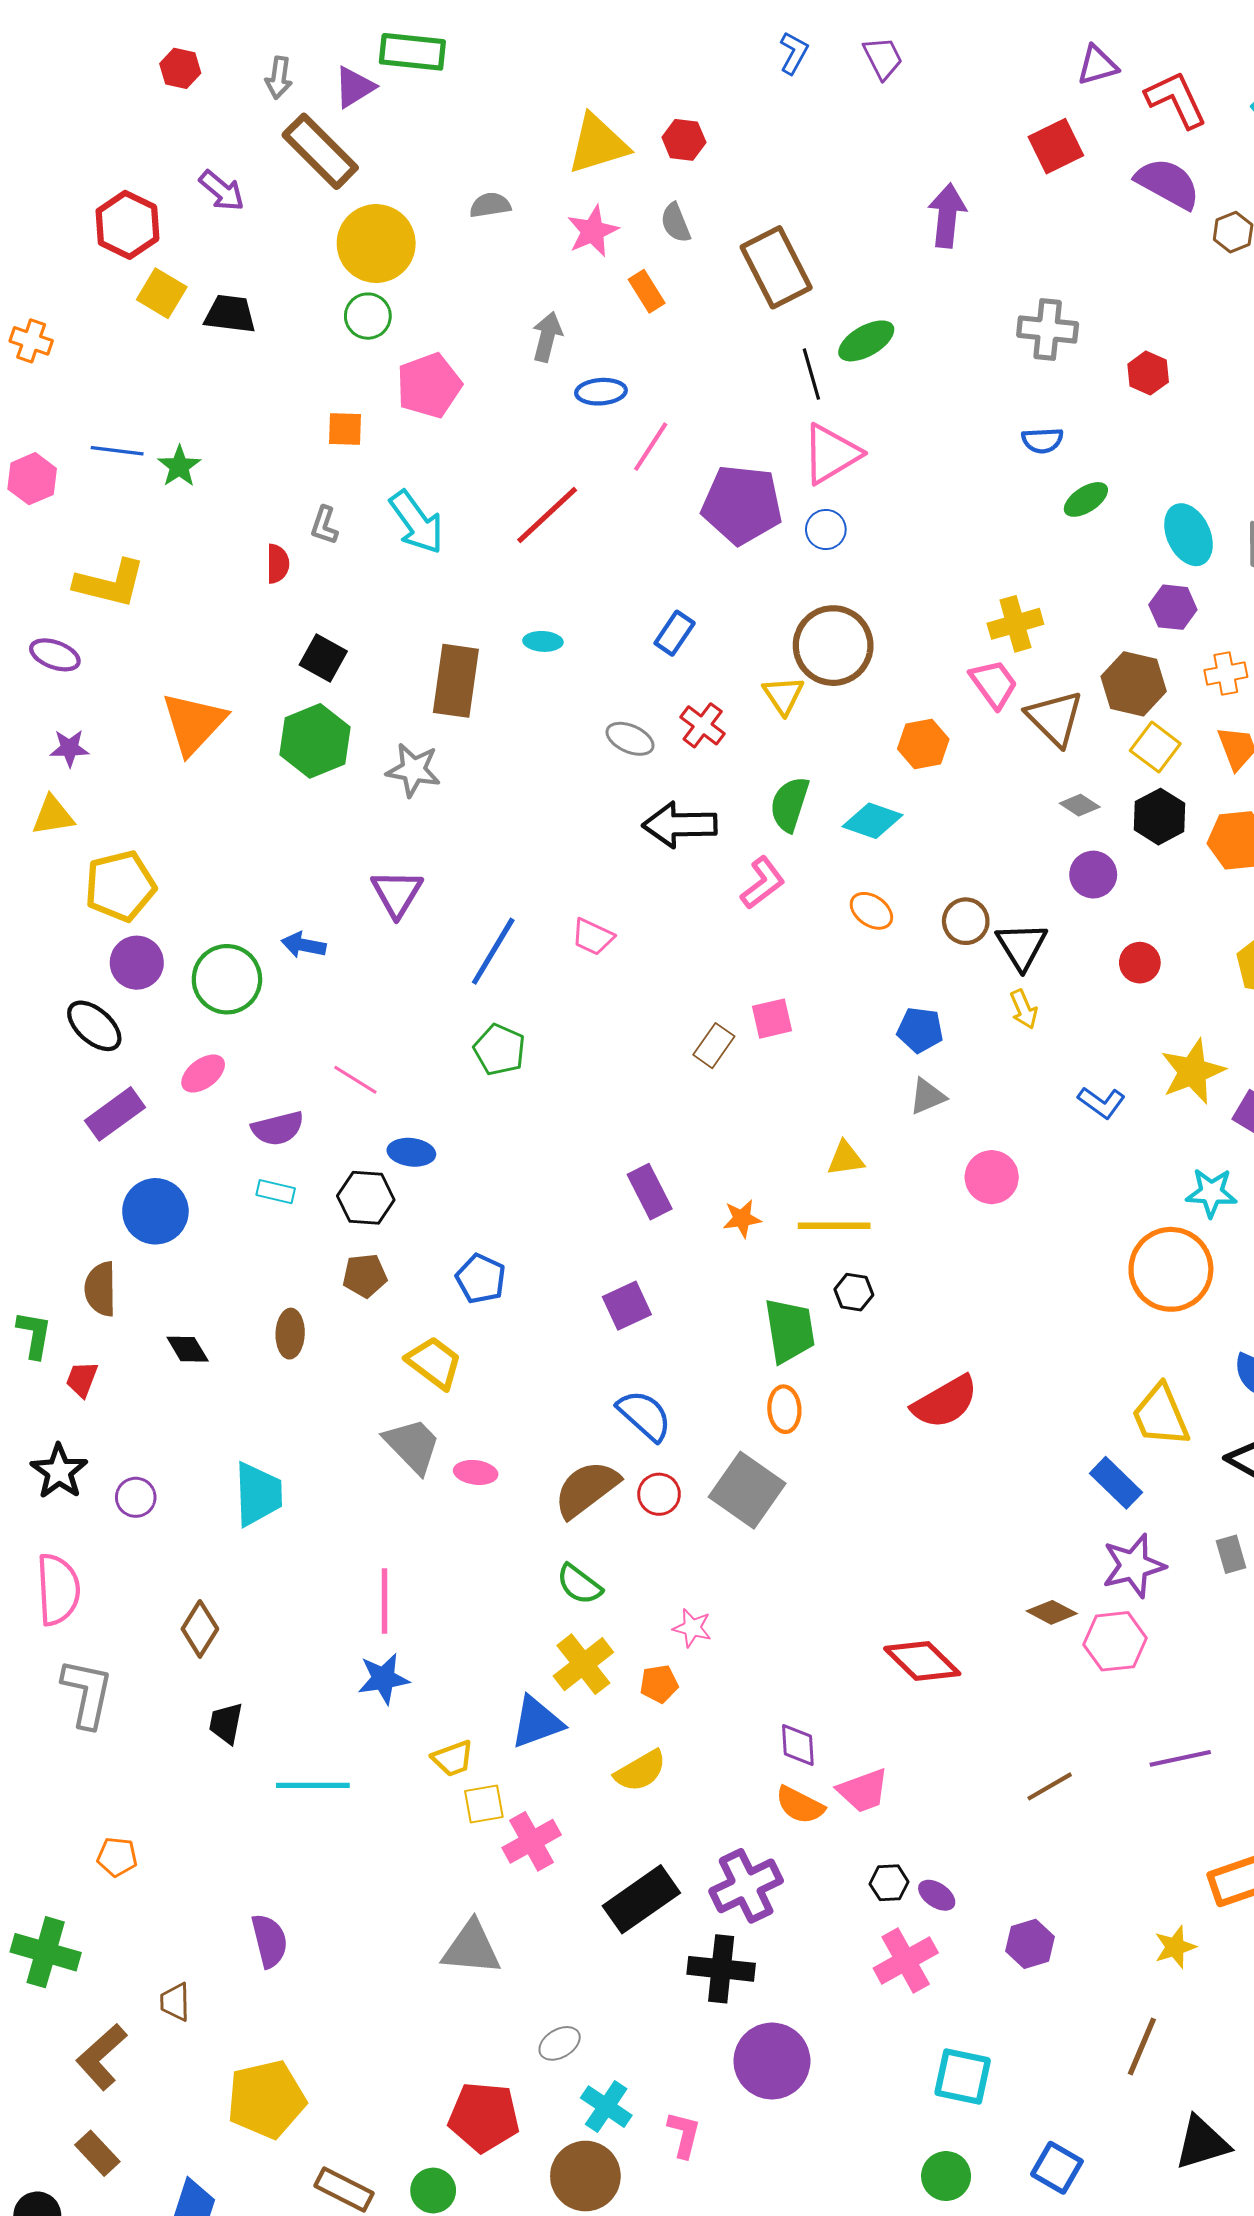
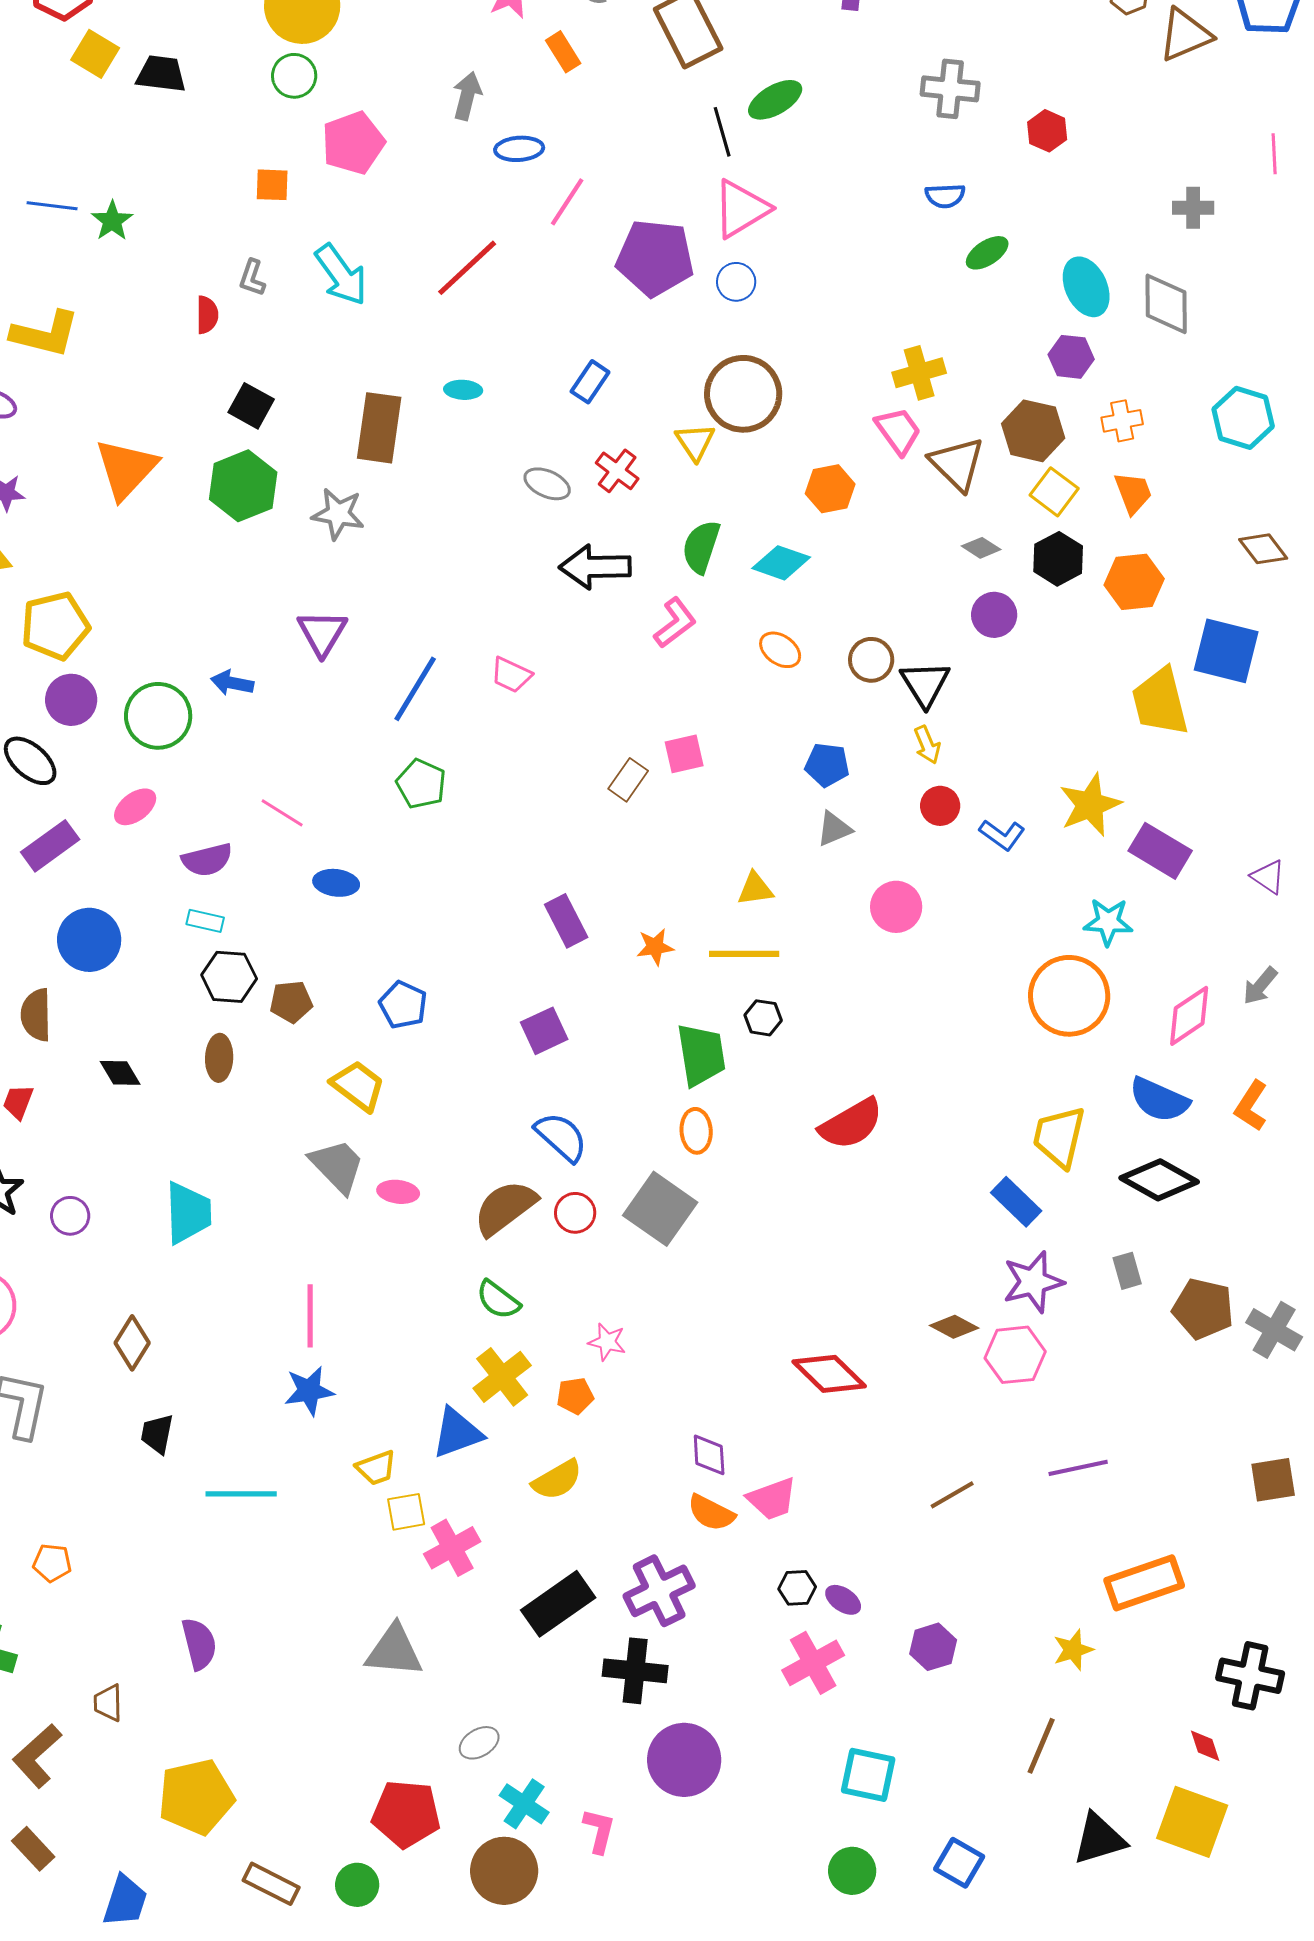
red circle: (1140, 963) -> (940, 806), moved
black hexagon: (366, 1198) -> (229, 977), moved
yellow trapezoid: (1161, 1415) -> (1059, 1137), turned 36

